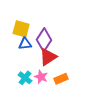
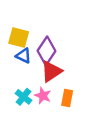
blue triangle: (25, 44) -> (24, 56), turned 32
orange rectangle: (61, 79) -> (67, 98), turned -56

